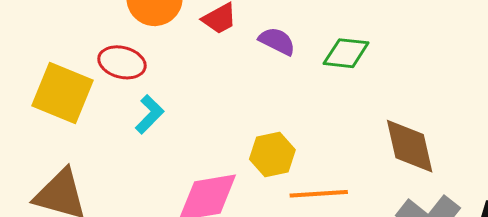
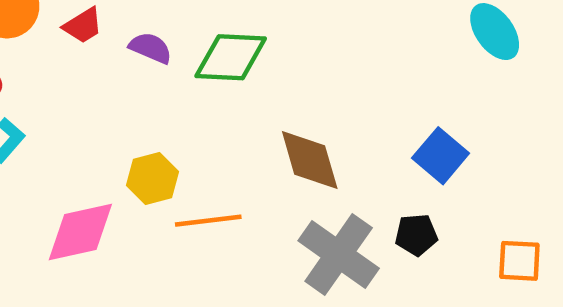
green diamond: (346, 53) -> (231, 57), size x1.4

